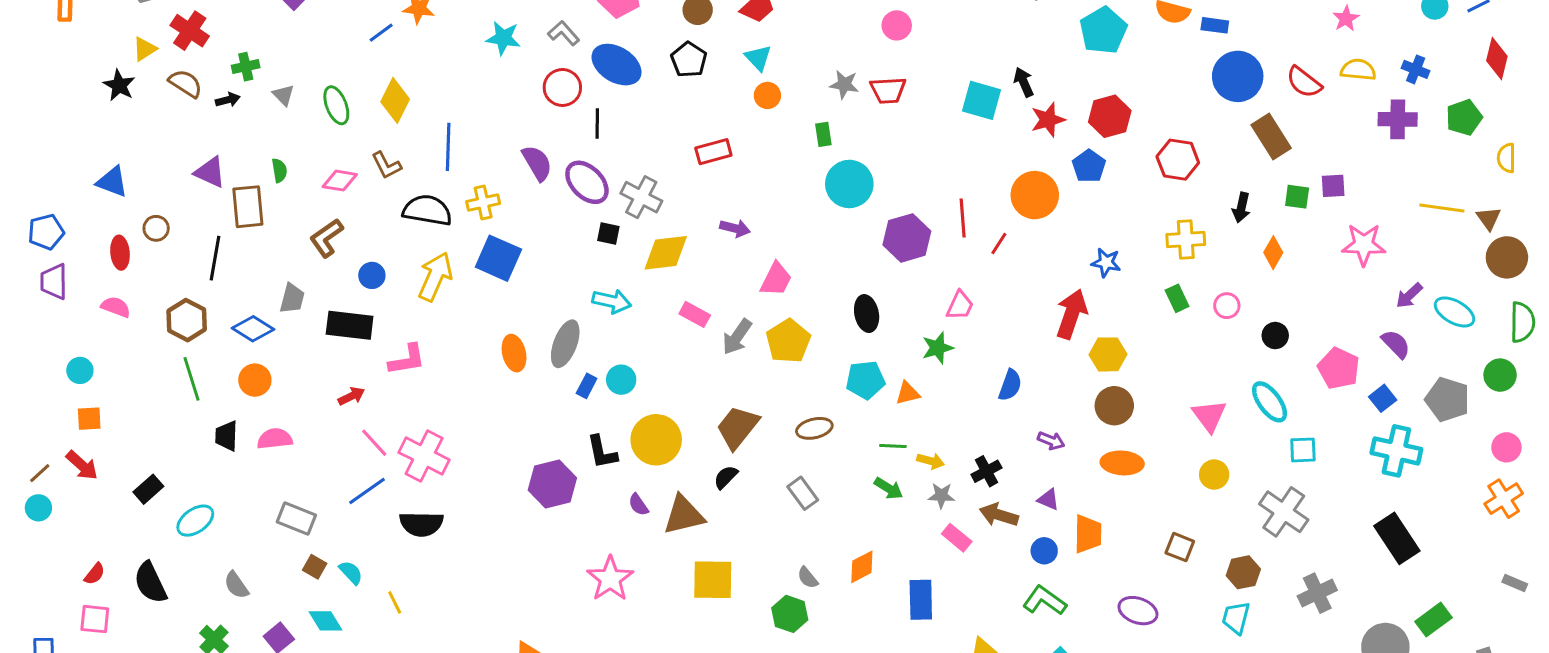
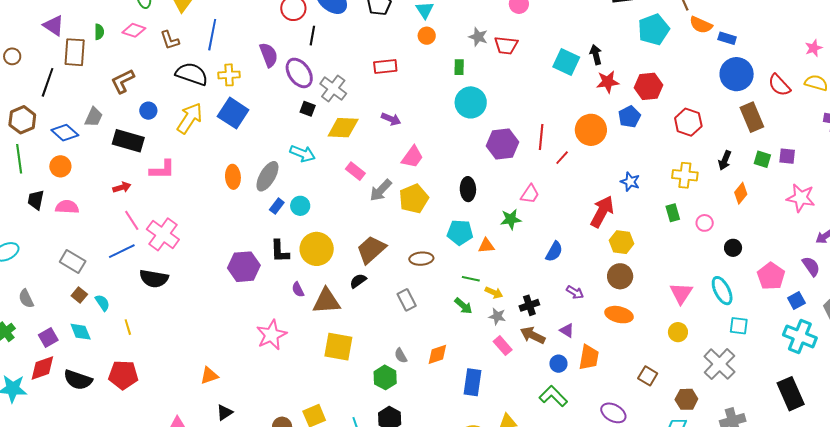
pink diamond: (340, 181) -> (134, 30), moved

